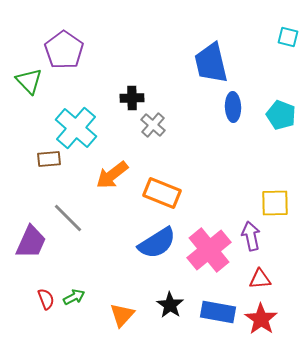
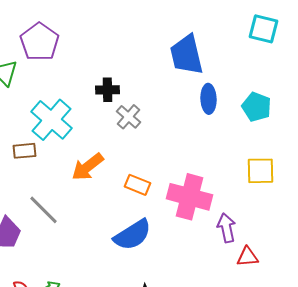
cyan square: (288, 37) -> (264, 29), size x1.4
orange rectangle: (162, 193) -> (138, 185), size x0.7
yellow square: (275, 203) -> (260, 171), moved
pink cross: (209, 250) -> (190, 197), moved, turned -36
red triangle: (260, 279) -> (248, 257), moved

